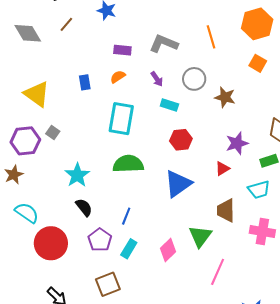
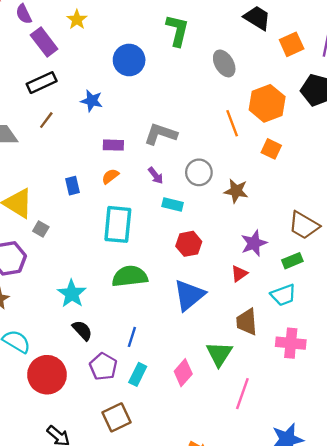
orange line: (211, 37) -> (232, 123), moved
gray square: (53, 133) -> (41, 229), moved

